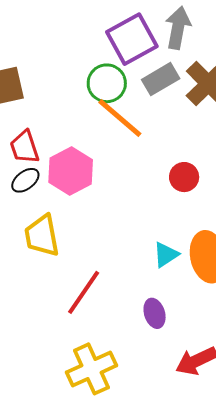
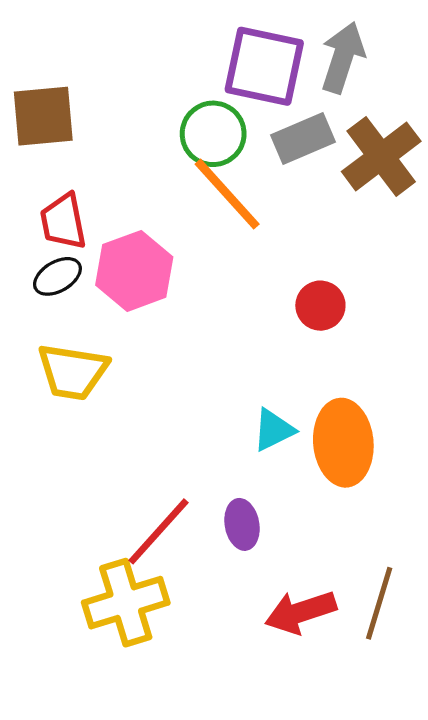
purple square: (132, 39) -> (264, 66), turned 33
yellow trapezoid: (42, 236) -> (73, 372), turned -78
red line: (84, 292) -> (159, 531), moved

